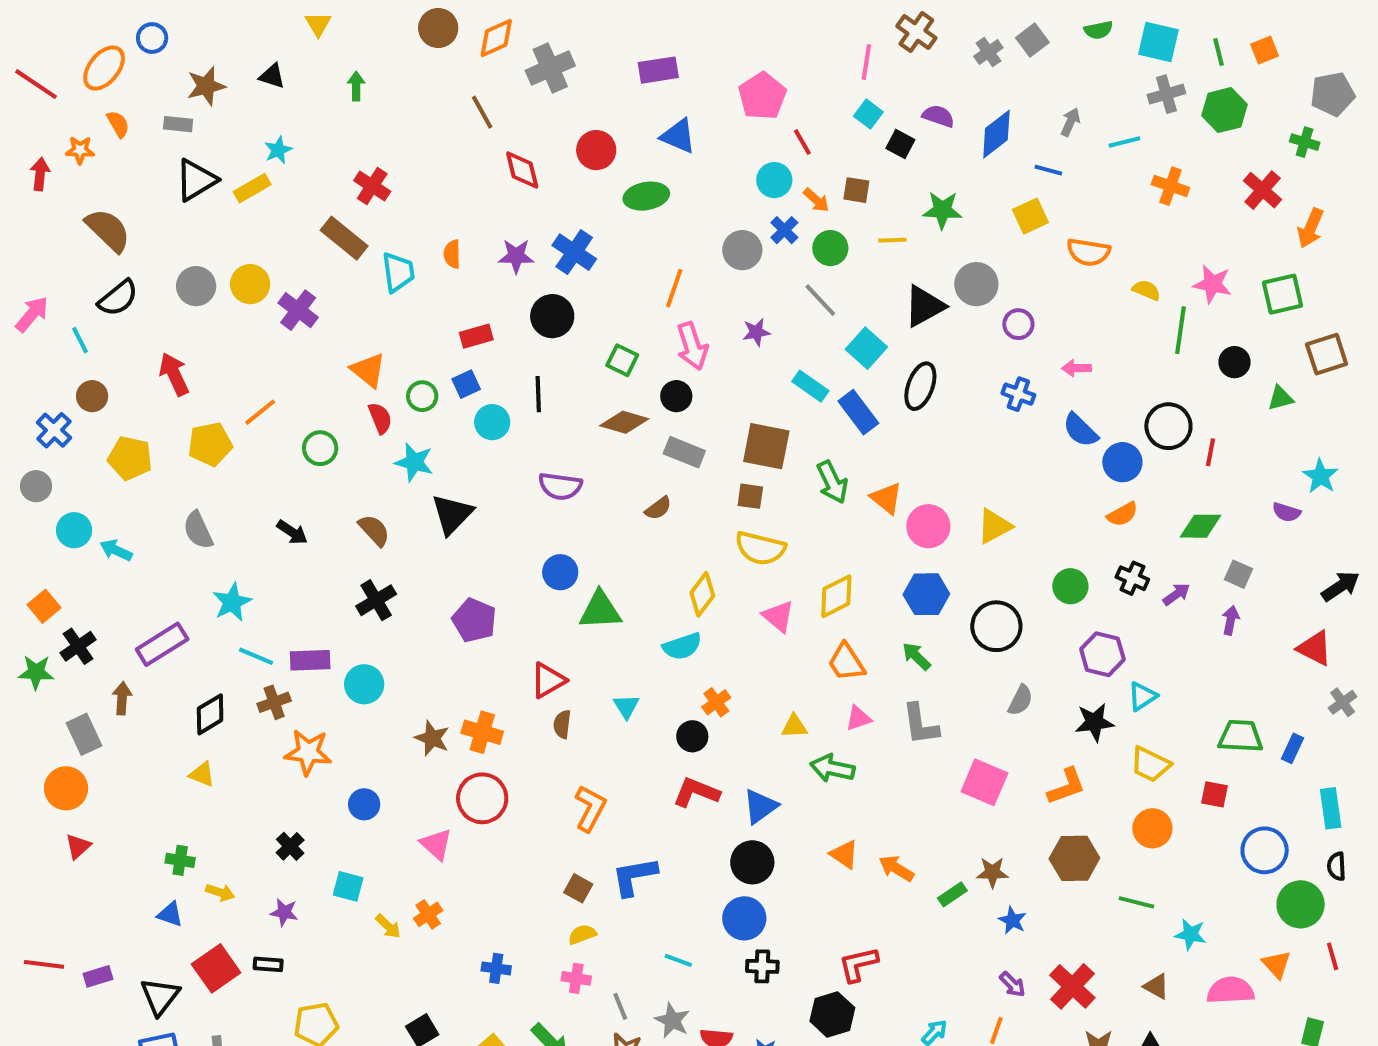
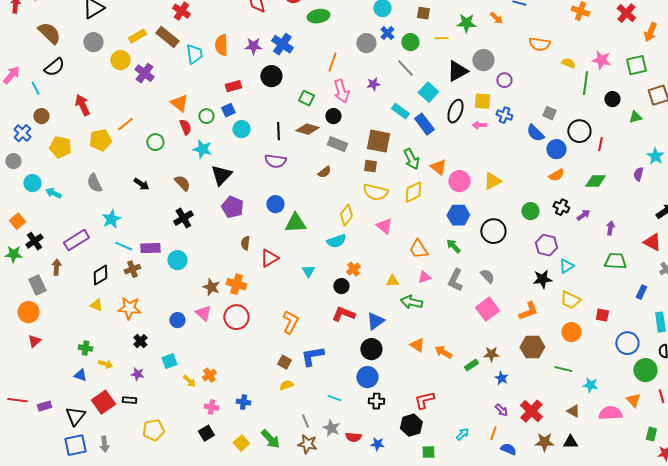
yellow rectangle: (252, 188) -> (137, 36), moved
orange arrow: (816, 200) -> (496, 18), moved
yellow square: (1030, 216) -> (482, 101), moved, turned 30
orange semicircle: (452, 254) -> (221, 45), size x1.5
gray circle: (196, 286) -> (93, 42), moved
pink arrow: (1076, 368) -> (479, 125), moved
black line: (538, 394) -> (278, 131), moved
purple semicircle: (1287, 512) -> (638, 174), turned 88
gray square: (1238, 574) -> (549, 113), moved
yellow diamond: (836, 596) -> (413, 192), moved
purple pentagon: (474, 620) -> (232, 207), moved
gray semicircle: (1020, 700) -> (487, 276), moved, turned -70
brown semicircle: (562, 724) -> (245, 243), moved
gray L-shape: (920, 724) -> (455, 280), turned 35
green trapezoid: (1241, 736) -> (615, 261), moved
orange star: (308, 752) -> (129, 308), moved
pink square: (984, 782) -> (487, 309), turned 30
pink triangle: (436, 844) -> (203, 313), moved
cyan square: (348, 886) -> (169, 361), turned -35
pink cross: (576, 978) -> (211, 407), moved

